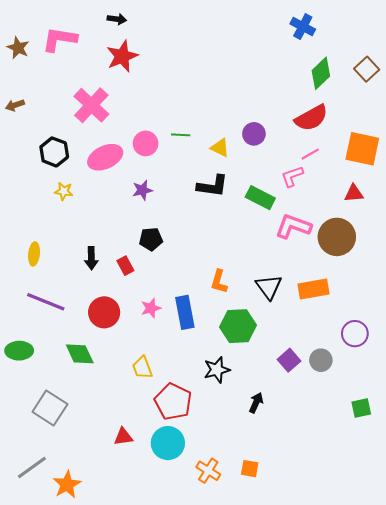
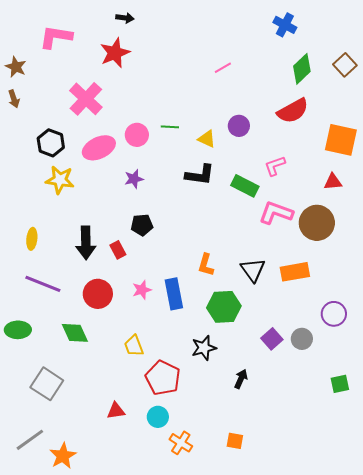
black arrow: (117, 19) -> (125, 18), moved
brown star: (18, 48) -> (16, 67), moved
brown arrow: (15, 105) -> (14, 99), turned -90
pink line: (310, 154) -> (223, 68), moved
yellow star: (64, 191) -> (60, 180), size x1.6
black arrow: (91, 258) -> (86, 243), size x1.5
cyan circle: (168, 443) -> (158, 417), size x0.7
orange cross: (208, 471) -> (181, 443), moved

